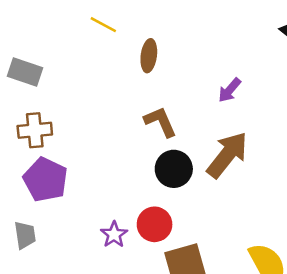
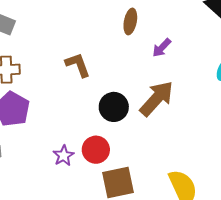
brown ellipse: (149, 56) -> (130, 21), moved
brown L-shape: (160, 122) -> (78, 65), moved

